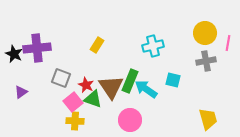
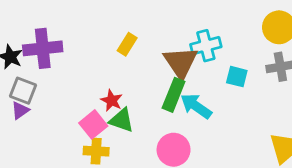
gray square: (61, 78) -> (23, 91), moved
cyan square: (173, 80) -> (237, 77), moved
brown triangle: (111, 87) -> (181, 62), moved

